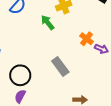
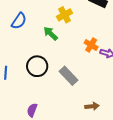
black circle: (20, 75) -> (37, 66), moved

